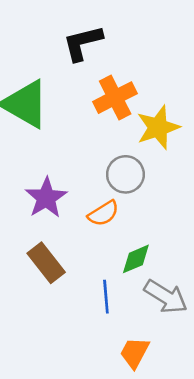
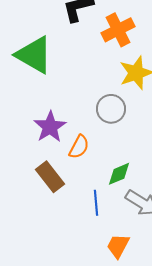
orange cross: (115, 98) -> (118, 30), moved
orange semicircle: (103, 213) -> (79, 147), moved, turned -30

